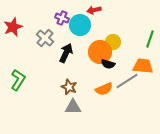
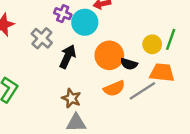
yellow circle: (113, 42) -> (152, 44), moved
black semicircle: (108, 64) -> (129, 64), moved
orange semicircle: (104, 89) -> (114, 88), moved

